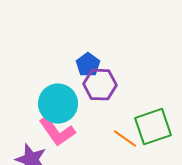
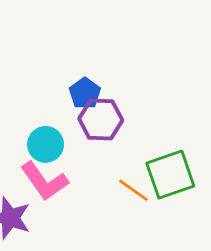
cyan circle: (58, 104) -> (46, 144), size x0.7

